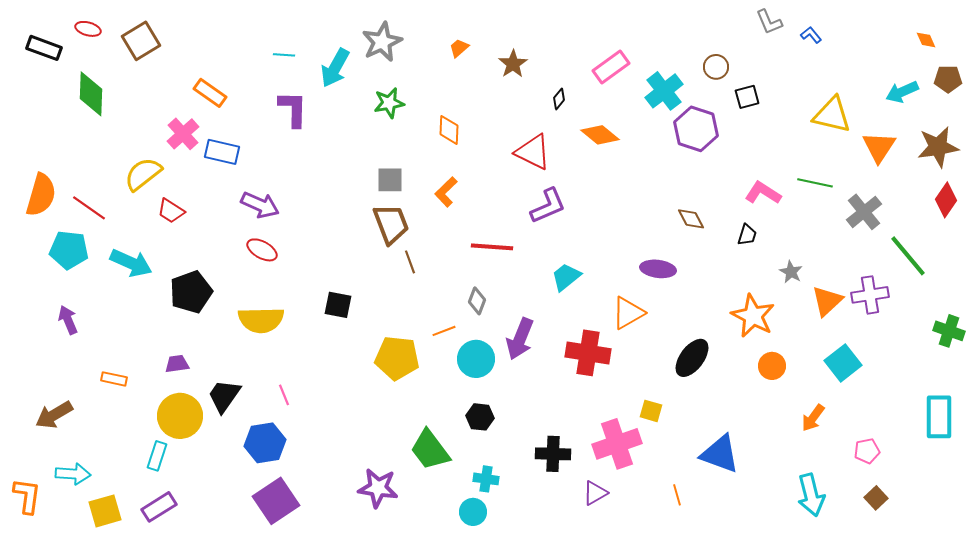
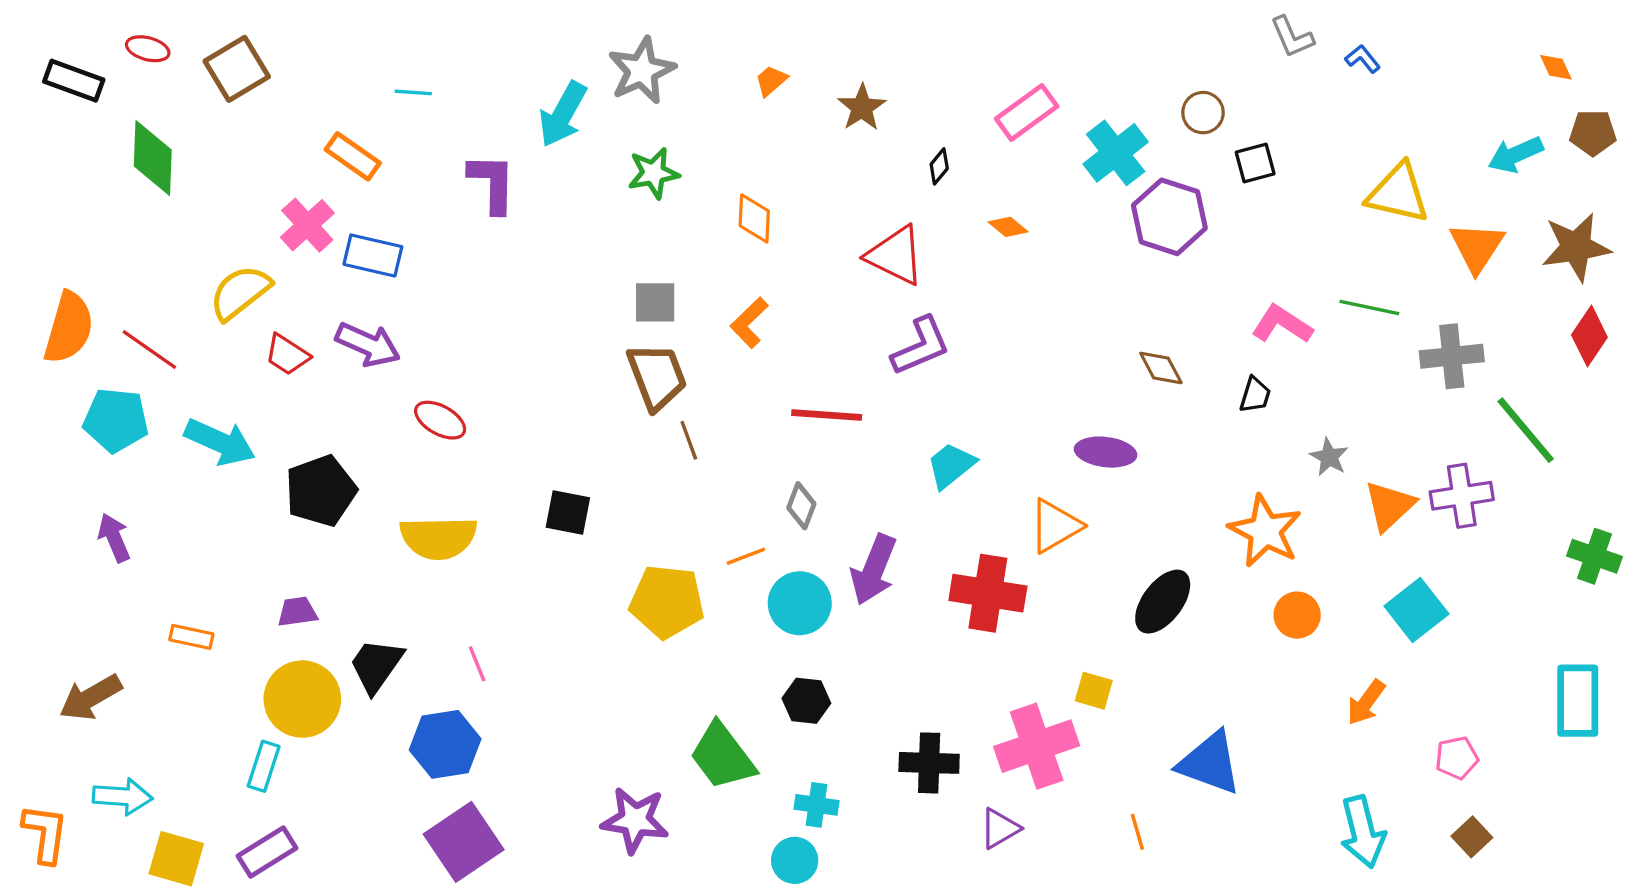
cyan line: (284, 55) -> (413, 92), moved
orange diamond: (600, 135) -> (1008, 227), size x0.6
purple arrow: (260, 205) -> (368, 344), moved
gray cross: (864, 212) -> (1452, 356), turned 33
yellow square: (105, 511) -> (176, 859), turned 32

